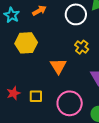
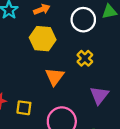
yellow hexagon: (26, 43) -> (43, 39), moved

